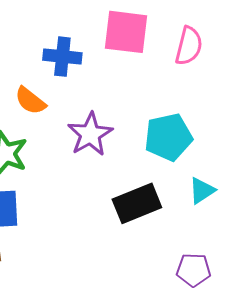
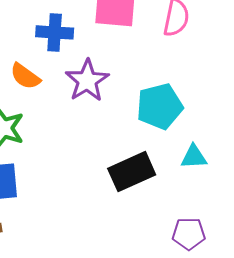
purple star: (90, 134) -> (87, 81), moved
cyan triangle: (202, 191) -> (194, 157), turned 32

